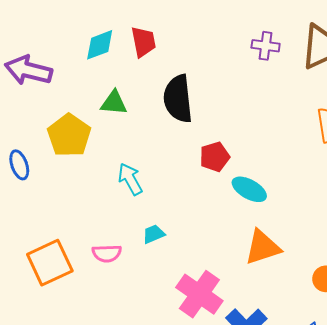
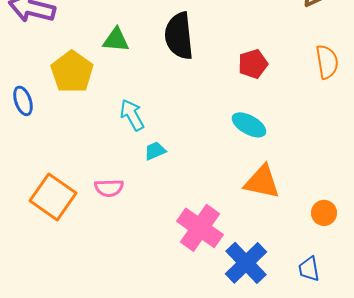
red pentagon: (215, 157) -> (253, 64), moved
cyan trapezoid: (154, 234) -> (155, 151), moved
orange triangle: (262, 247) -> (262, 182), turned 30
orange square: (50, 263) -> (53, 197), turned -30

